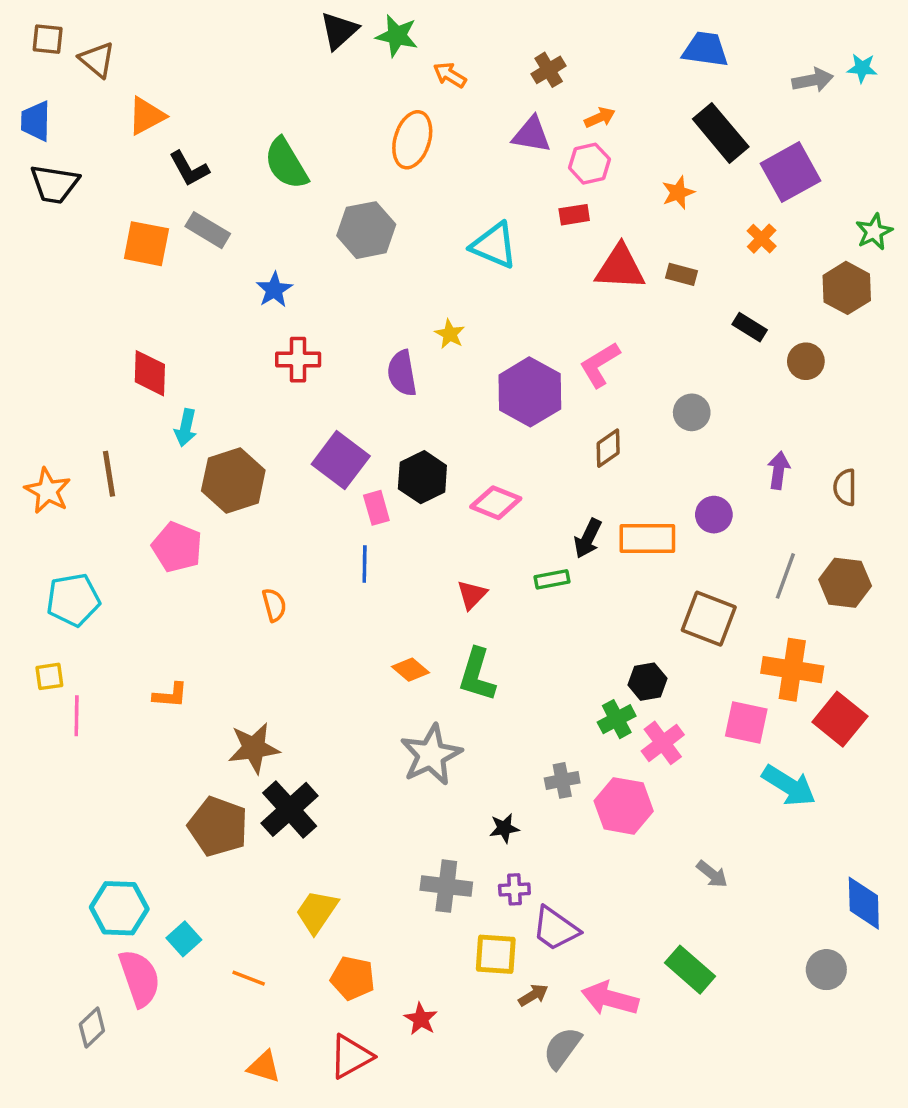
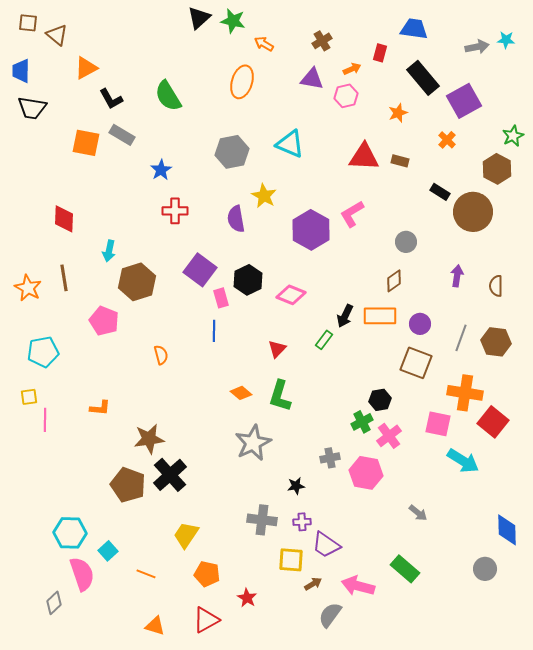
red rectangle: (574, 215) -> (380, 53), moved, turned -66
gray hexagon: (366, 230) -> (232, 152), moved
yellow star: (450, 334) -> (264, 196), size x1.4
brown circle: (806, 361) -> (473, 212), size x1.8
red diamond: (150, 373) -> (64, 219), moved
brown diamond: (608, 448) -> (394, 281), moved
purple circle: (714, 515) -> (420, 324), moved
green rectangle: (552, 579) -> (324, 340), turned -42

